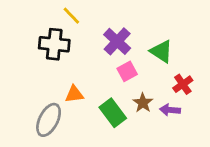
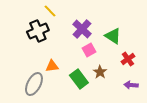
black cross: (54, 44) -> (38, 31), turned -30
purple arrow: (170, 110) -> (131, 85), moved

